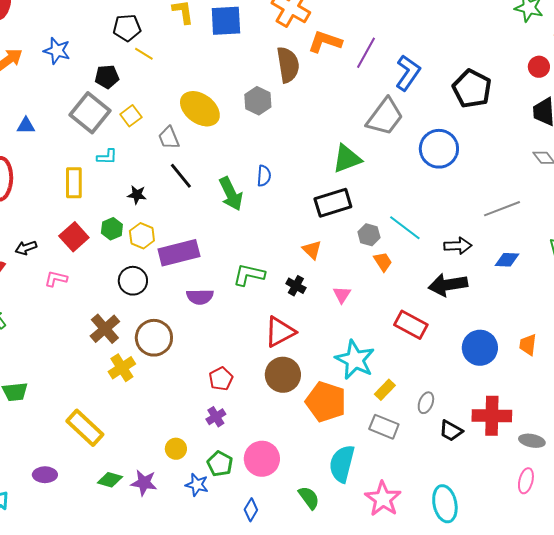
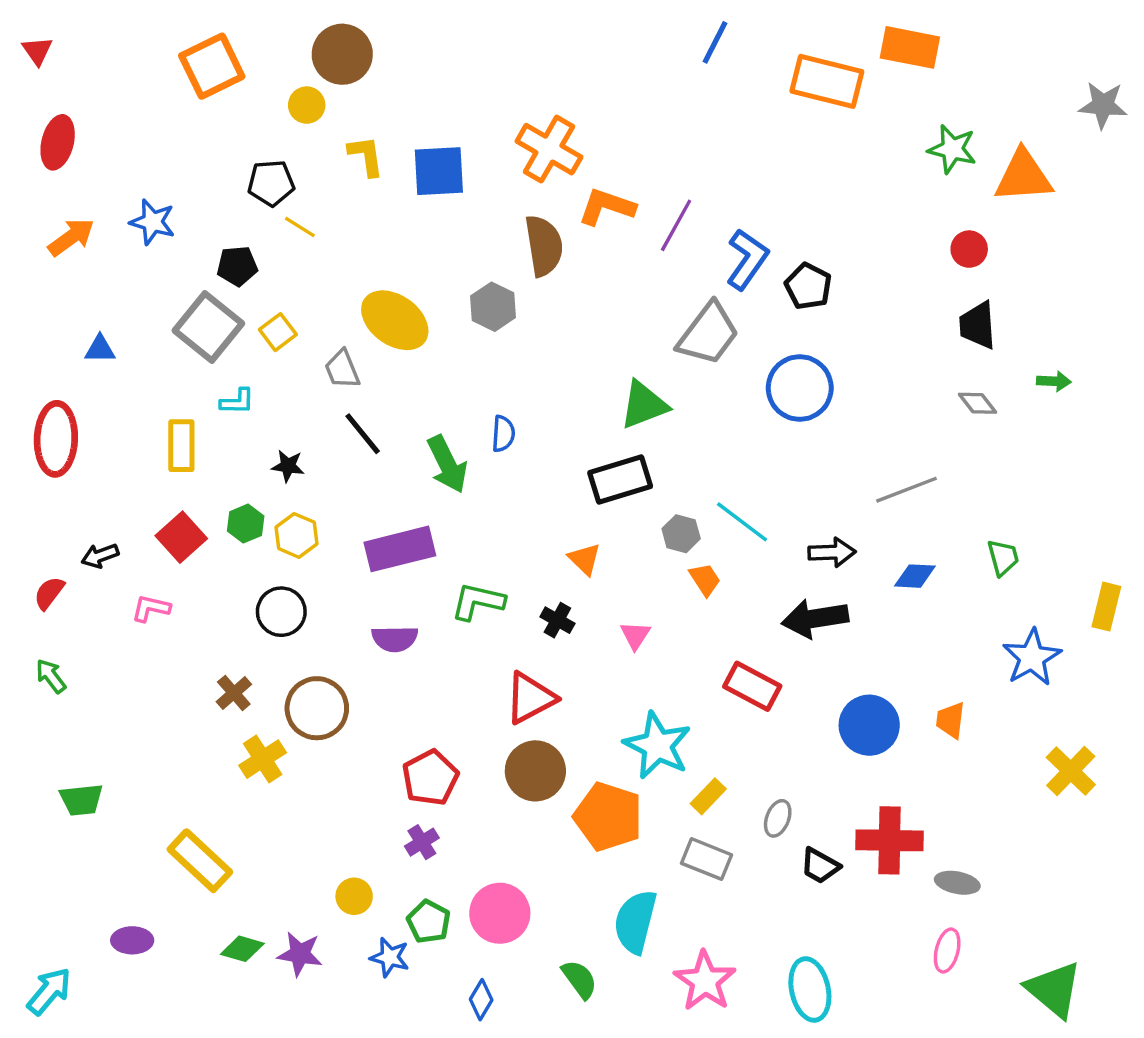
black pentagon: (472, 89) -> (808, 286), moved, size x0.7
purple rectangle: (179, 253) -> (400, 549), moved
brown cross: (105, 329) -> (234, 693), size x0.7
red pentagon: (221, 379) -> (430, 778), size x1.4

